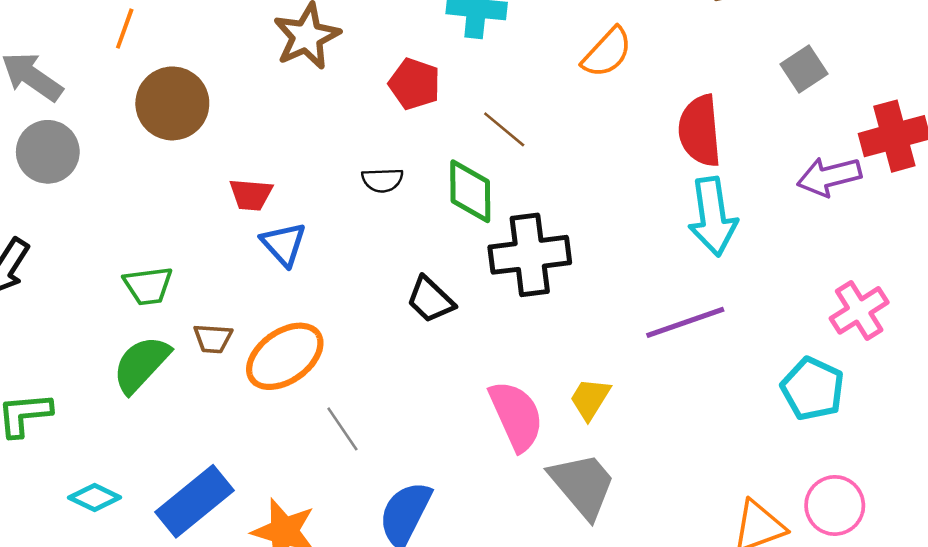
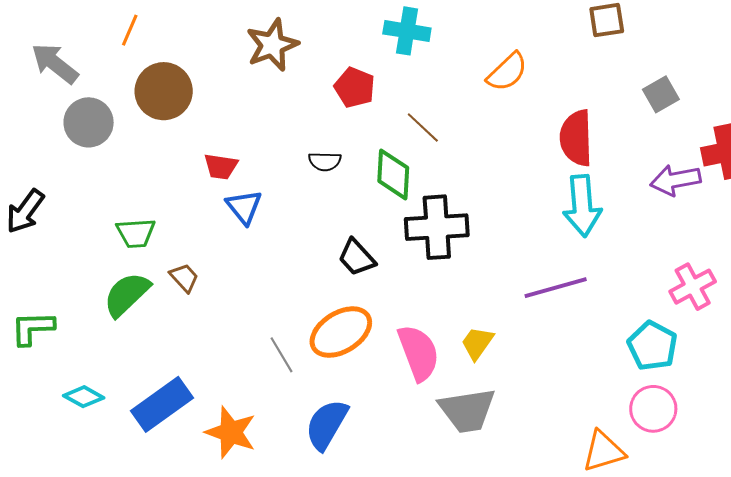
gray circle: (48, 152) -> (89, 122), moved
brown trapezoid: (213, 339) -> (184, 278), turned -140
orange ellipse: (285, 356) -> (341, 332), moved
gray trapezoid: (583, 485) -> (467, 410), turned 118
pink circle: (835, 505) -> (653, 409), moved

